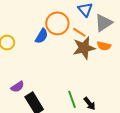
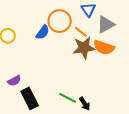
orange semicircle: (104, 46) -> (104, 47), size x1.5
green line: (72, 99) -> (68, 98), turned -48

